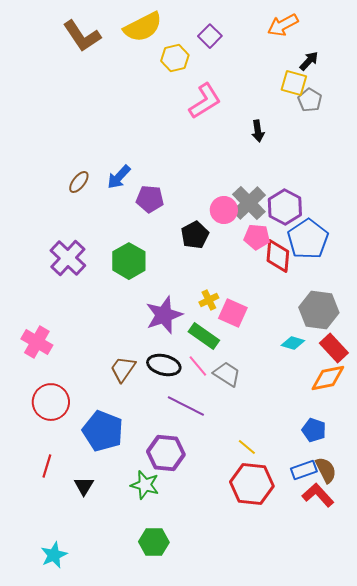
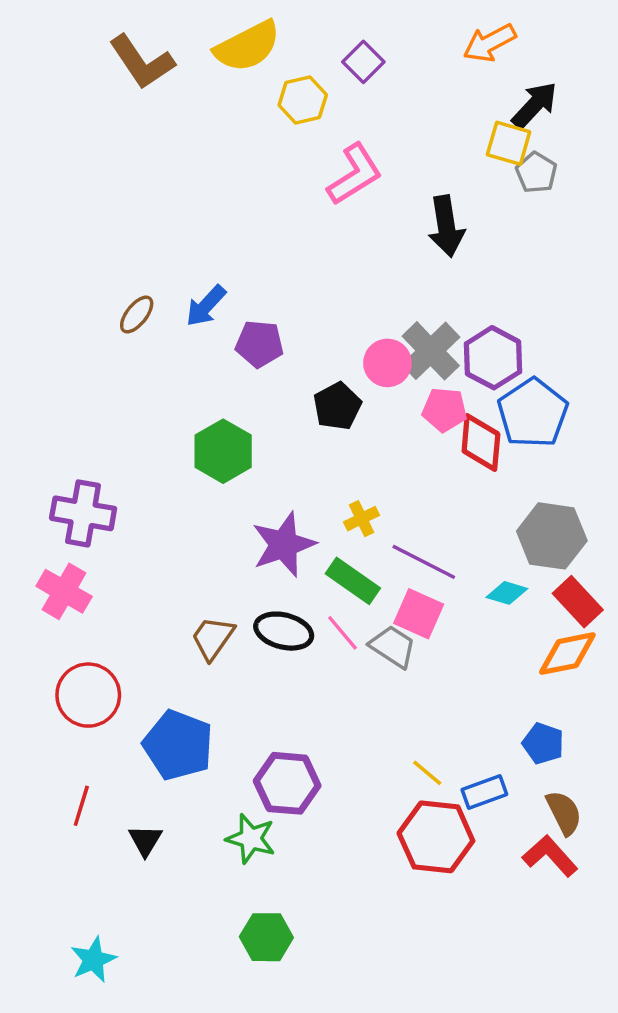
black arrow: (309, 61) -> (535, 105), size x1.4
black arrow: (258, 131) -> (446, 226), size x1.6
purple cross: (68, 258) -> (83, 513), moved, turned -33
pink square: (233, 313) -> (419, 614), moved
purple line: (186, 406) -> (424, 562), moved
blue rectangle: (304, 470) -> (484, 792), moved

